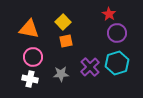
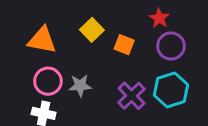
orange square: (66, 41) -> (124, 45), moved, turned 32
gray star: (61, 74) -> (80, 86), moved

